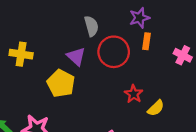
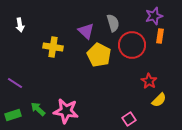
purple triangle: (76, 56) -> (86, 31), moved
yellow pentagon: (61, 83) -> (99, 55), moved
yellow semicircle: (156, 108) -> (159, 100), moved

